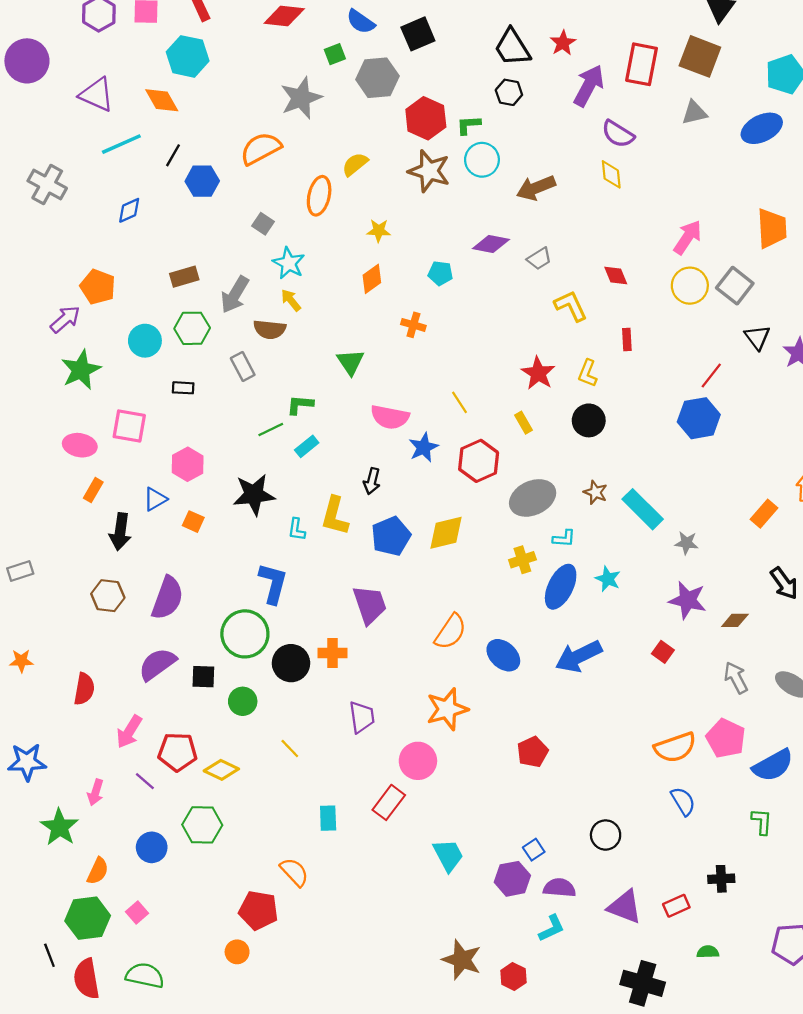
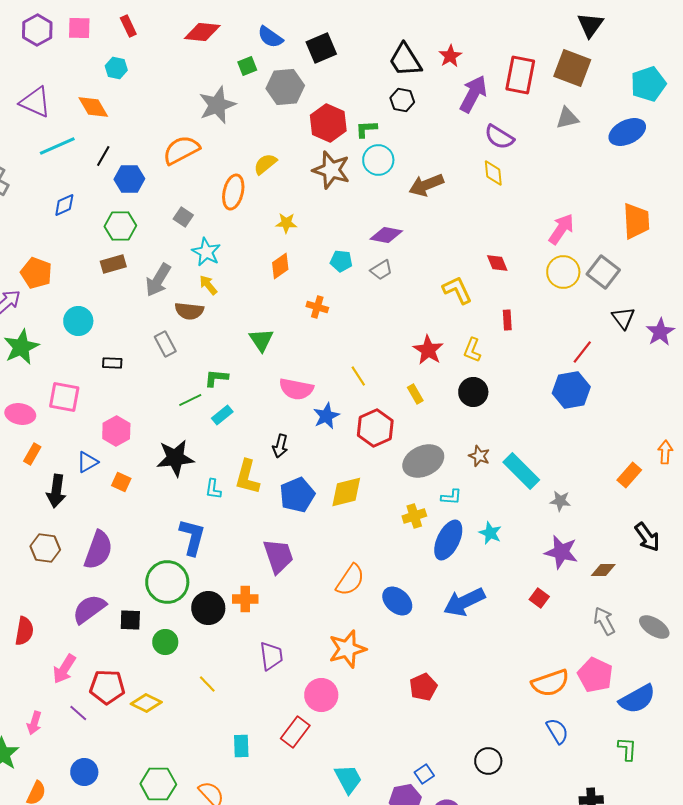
cyan hexagon: (188, 56) -> (116, 68), size x0.6
gray trapezoid: (539, 259) -> (381, 270), moved
green hexagon: (192, 328) -> (120, 226), moved
green hexagon: (202, 825) -> (158, 784), moved

